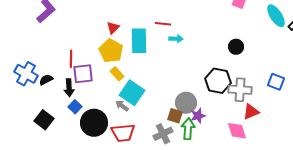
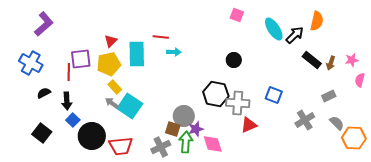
yellow pentagon: (111, 51) -> (109, 64), turned 30
blue cross: (26, 74) -> (31, 63), moved
purple square: (83, 74) -> (81, 59), moved
gray arrow: (122, 106) -> (112, 103), moved
pink diamond: (237, 131) -> (213, 144), moved

